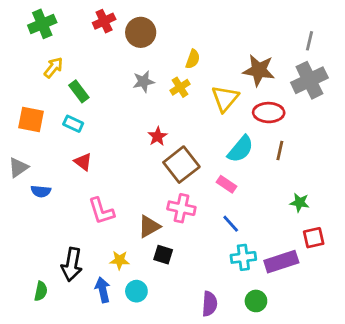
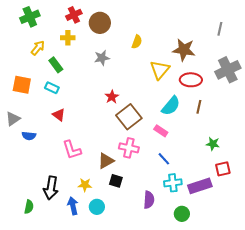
gray cross: (309, 80) -> (228, 70), moved
yellow cross: (180, 87) -> (68, 38), moved, turned 32
purple semicircle: (210, 304) -> (149, 200), moved

